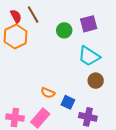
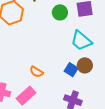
blue square: (68, 102) -> (71, 70), moved

